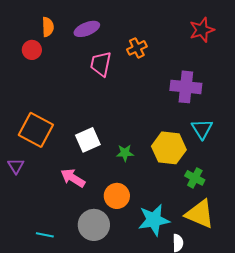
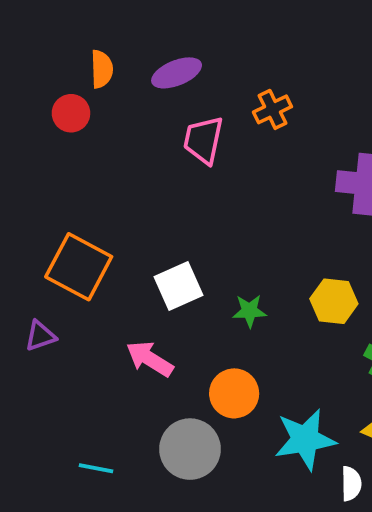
yellow hexagon: (169, 148) -> (334, 301), size x0.7
purple triangle: (16, 166) -> (40, 336), turned 42

